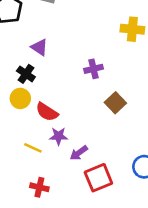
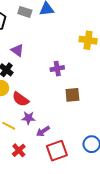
brown square: (115, 103) -> (72, 95), turned 35
red cross: (39, 187) -> (19, 150), moved, turned 32

